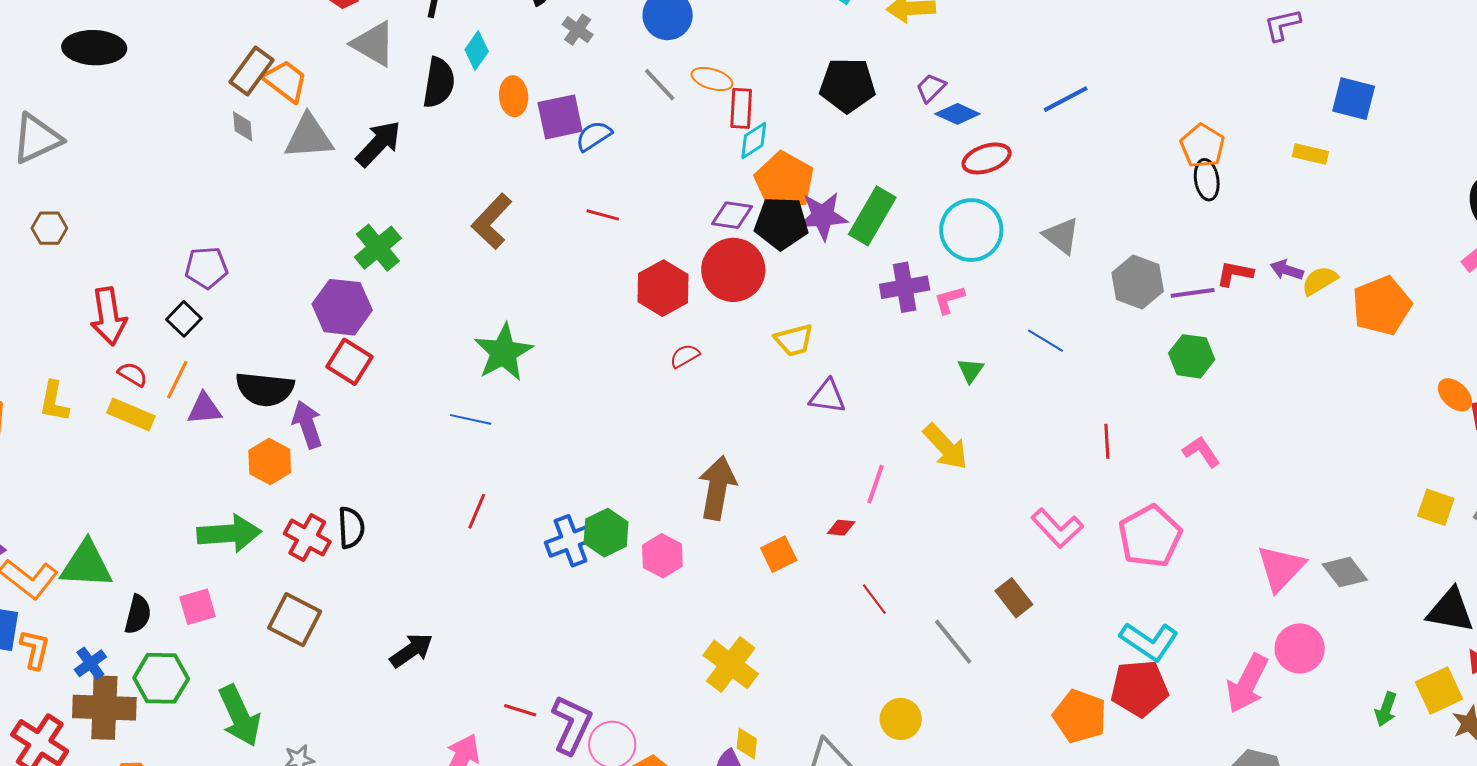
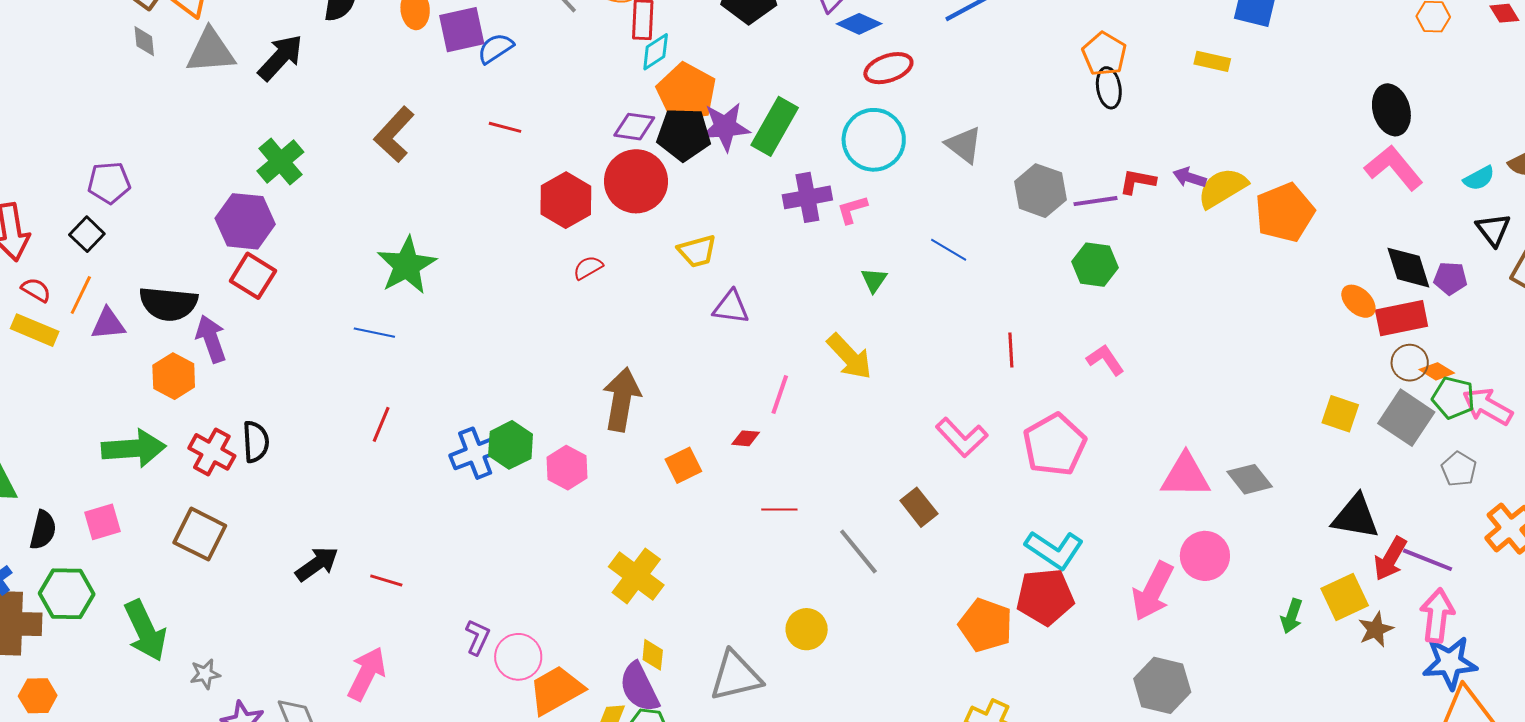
yellow semicircle: (1320, 281) -> (1222, 188), size x1.4
pink triangle: (1281, 568) -> (1186, 476), turned 48
red line: (874, 599) -> (779, 509), turned -52
red line: (520, 710) -> (386, 580), moved
purple L-shape: (572, 725) -> (477, 637), size x0.6

